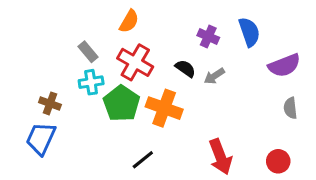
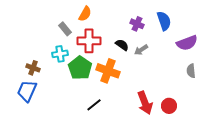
gray rectangle: (88, 52) -> (65, 29), moved
red cross: (135, 62) -> (89, 41), turned -30
red circle: (278, 161) -> (169, 106), moved

